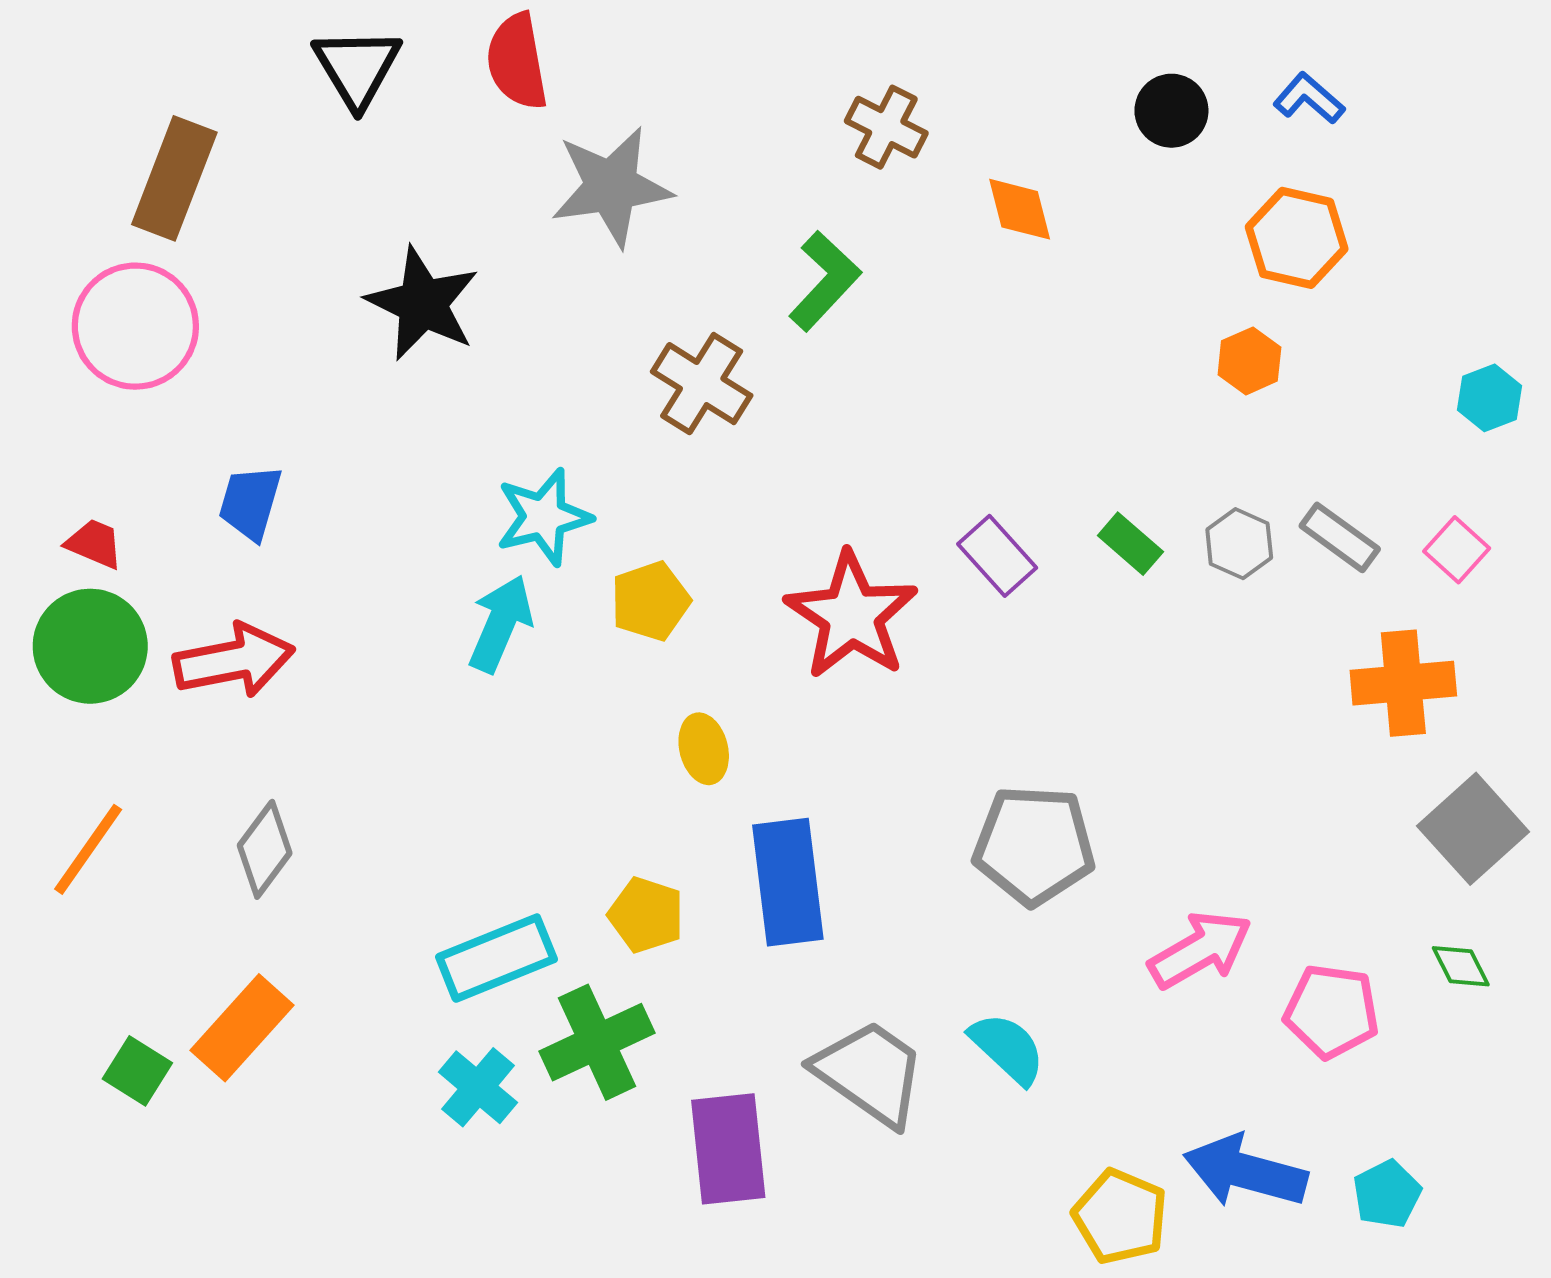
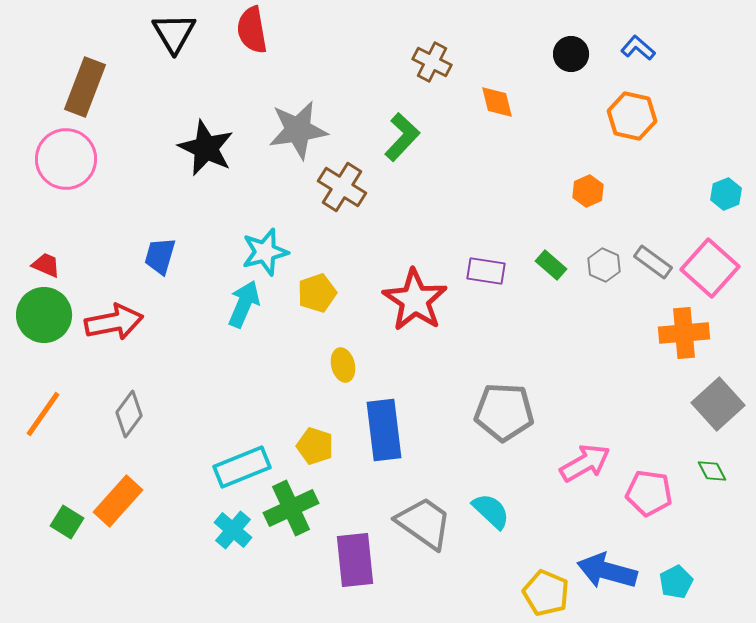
gray star: (611, 187) -> (298, 130), moved
orange hexagon: (1249, 361) -> (588, 191), moved
blue trapezoid: (250, 503) -> (160, 256), moved
pink square: (1457, 550) -> (710, 268), size x1.8
purple rectangle: (997, 556) -> (486, 271), turned -39

